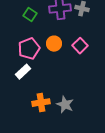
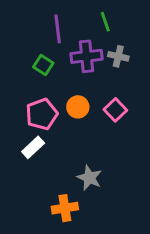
orange cross: (41, 103) -> (65, 208), moved
gray star: (65, 105) -> (89, 178), moved

